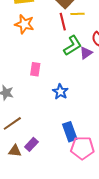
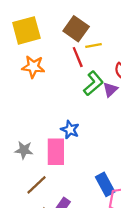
pink rectangle: (35, 69) -> (56, 152), moved, size x1.6
blue star: (60, 92) -> (70, 130), moved

